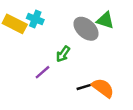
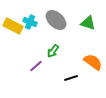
gray ellipse: (86, 29) -> (56, 20), moved
orange semicircle: (103, 88) -> (93, 62), moved

